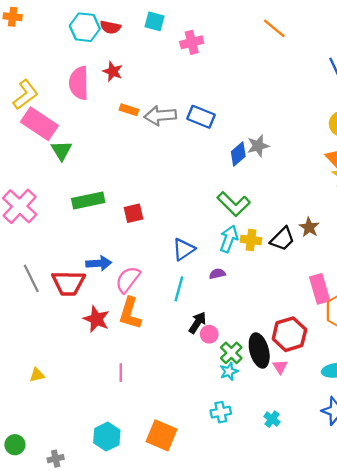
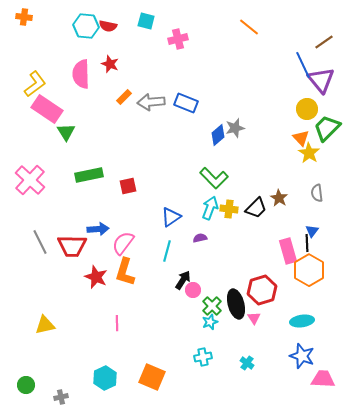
orange rectangle: (129, 110) -> (124, 97), turned -63
yellow triangle: (37, 375) -> (45, 325), size x1.5

